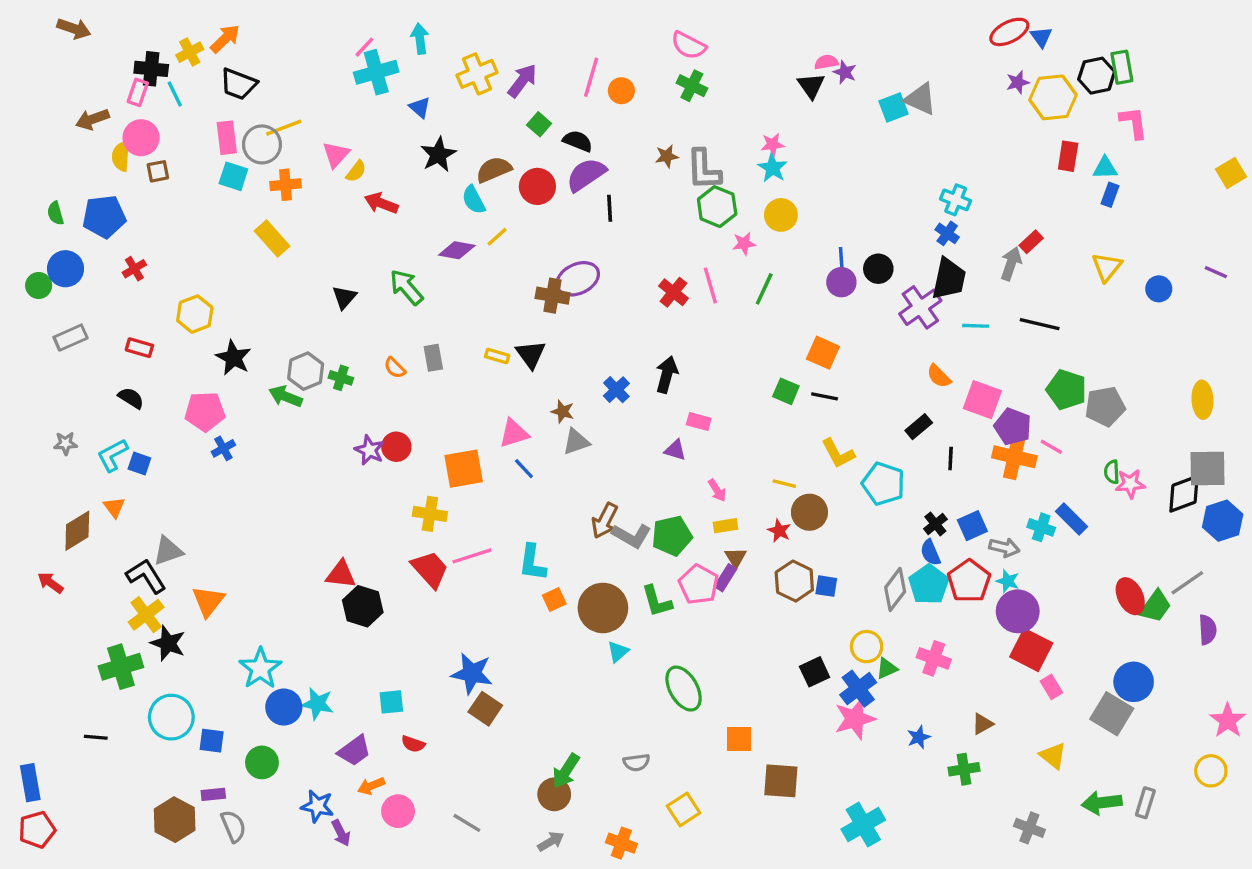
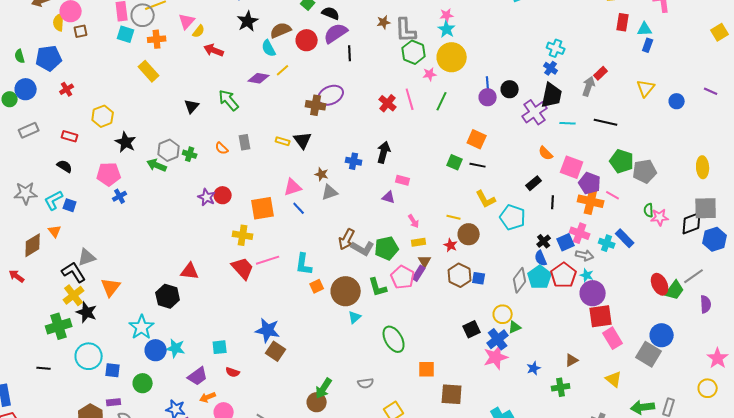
yellow circle: (781, 215) -> (452, 57), size x1.5
blue cross: (616, 390) -> (354, 161), turned -35
gray star: (66, 443) -> (26, 193), size x1.6
black hexagon: (363, 606) -> (168, 296), moved
red square: (1031, 650) -> (601, 316), turned -35
pink cross: (934, 658) -> (580, 233), moved
pink rectangle: (1051, 687) -> (613, 338), size x1.5

